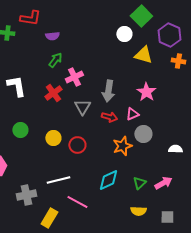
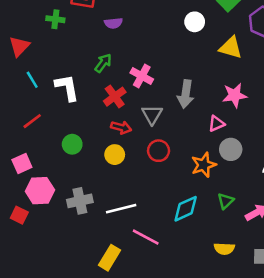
white circle: (124, 34) -> (195, 22), moved
green arrow: (55, 60) -> (103, 63), moved
pink cross: (74, 77) -> (142, 76), turned -36
pink star: (146, 92) -> (235, 95), turned 30
red arrow: (109, 117) -> (121, 127), moved
red circle: (77, 145) -> (159, 151), moved
green triangle: (139, 183) -> (226, 201), moved
gray cross: (26, 195) -> (80, 201), moved

